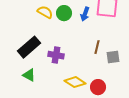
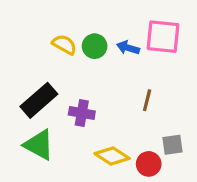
blue arrow: (85, 14) -> (128, 48), turned 88
gray square: (113, 57) -> (173, 145), moved
green triangle: (29, 75) -> (39, 145), size x1.5

